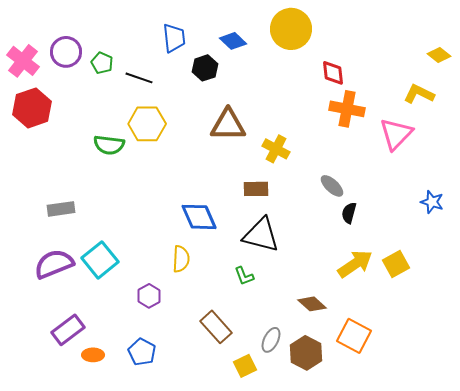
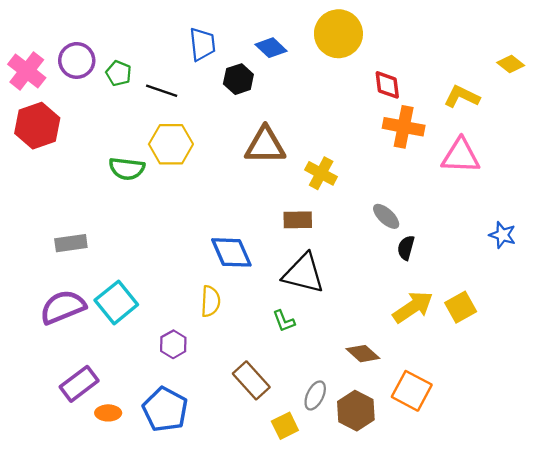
yellow L-shape: (419, 94) -> (462, 97), moved
pink triangle: (396, 134) -> (461, 156), turned 48
blue pentagon: (142, 352) -> (165, 409), size x1.4

